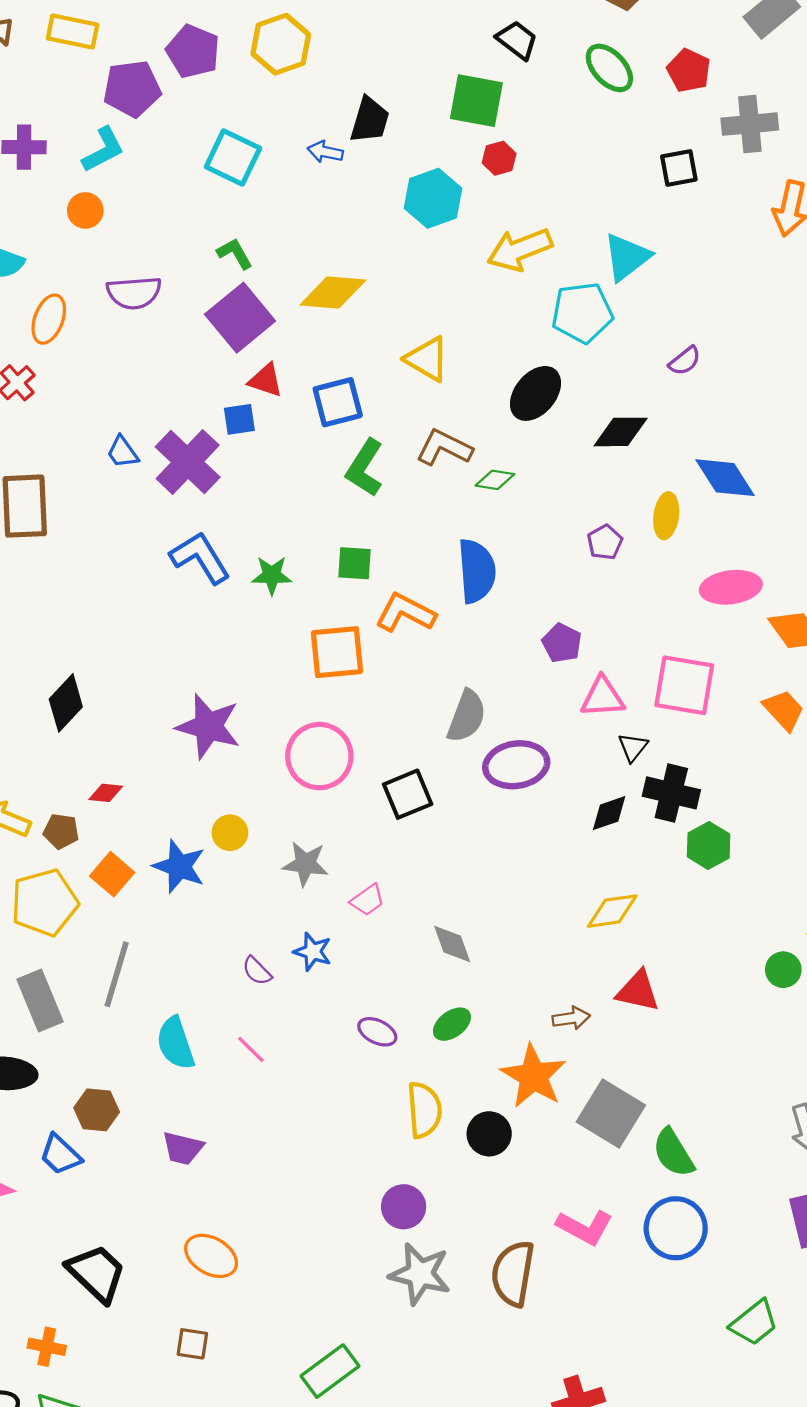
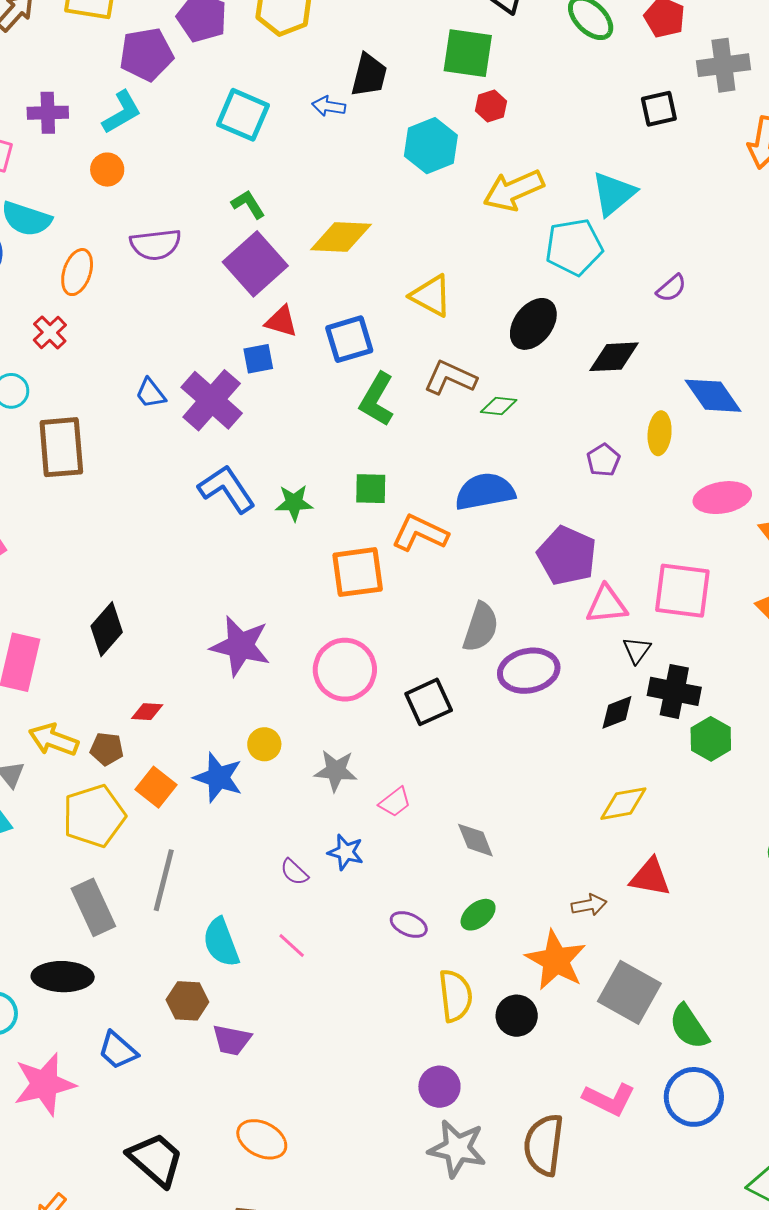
blue semicircle: (477, 571) -> (485, 491), turned -94
purple pentagon: (562, 643) -> (567, 556), size x1.6
brown hexagon: (97, 1110) -> (187, 1001), moved

